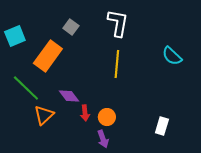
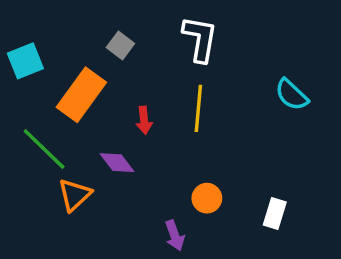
red arrow: (85, 113) -> (144, 120), moved
orange circle: (107, 117) -> (207, 198), moved

